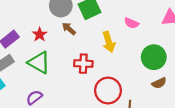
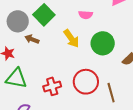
green circle: (154, 57) -> (103, 43), moved
red cross: (83, 64) -> (52, 86), moved

